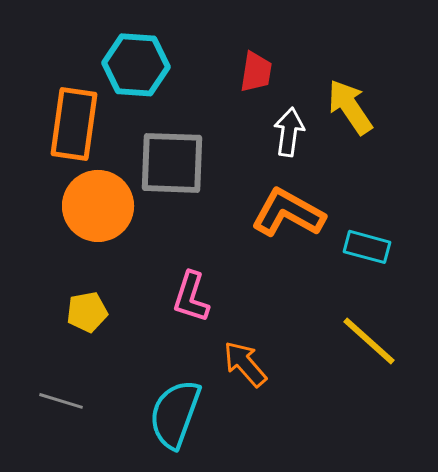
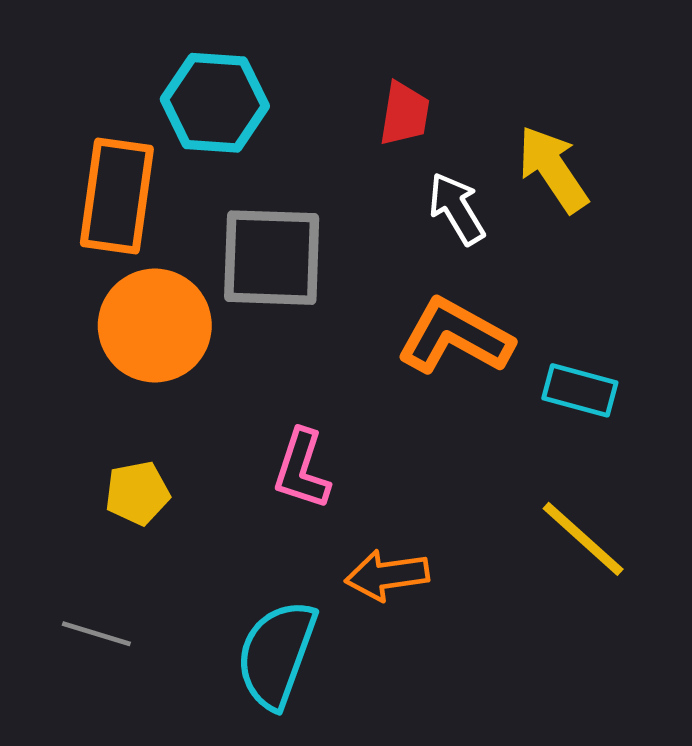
white arrow: (289, 132) -> (457, 209), turned -39
orange arrow: (245, 364) -> (387, 575), turned -57

